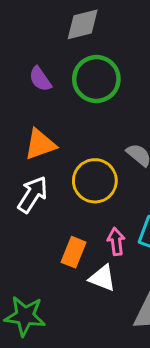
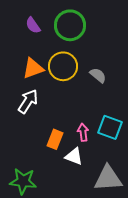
yellow circle: (95, 181) -> (63, 66), moved

